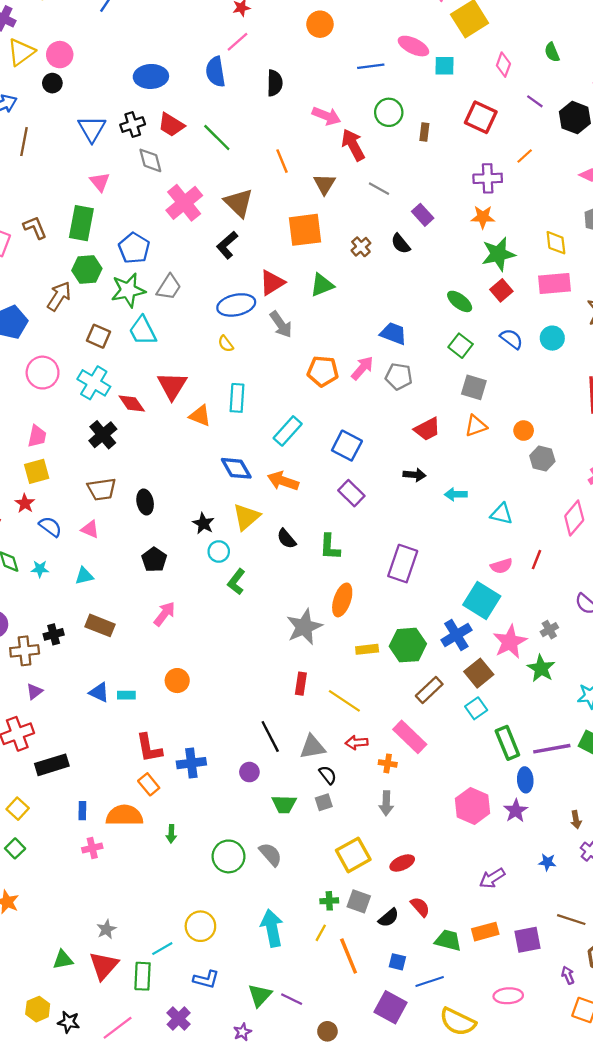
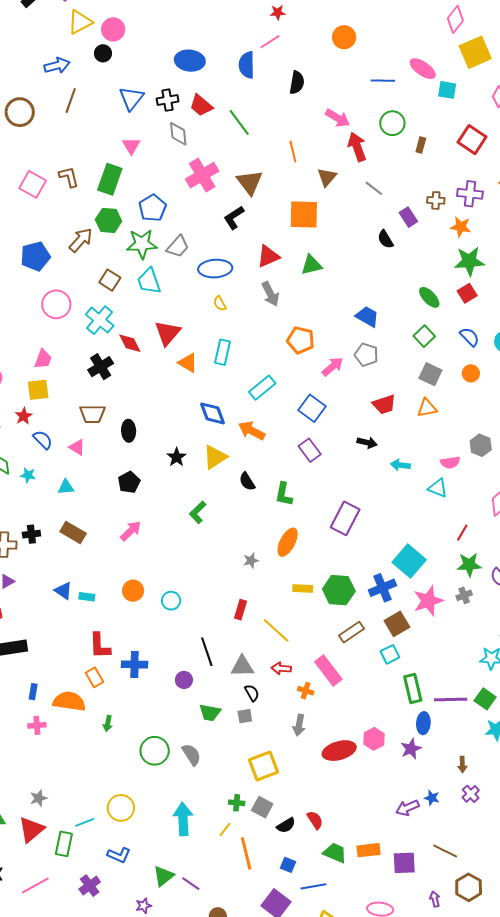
brown cross: (361, 247) -> (436, 200), moved, turned 36
blue ellipse: (236, 305) -> (215, 269), moved
pink arrow: (362, 368) -> (333, 366), moved
orange circle: (524, 431) -> (471, 373), moved
cyan circle: (219, 551) -> (171, 601), moved
pink semicircle: (501, 566) -> (450, 462), moved
gray star: (304, 627) -> (251, 561), size x0.5
green star: (541, 668) -> (469, 565), moved, turned 30
pink hexagon: (472, 806) -> (374, 739), size x0.7
red ellipse: (402, 863) -> (339, 751), moved, size x1.5
purple arrow: (492, 878) -> (407, 808), moved

